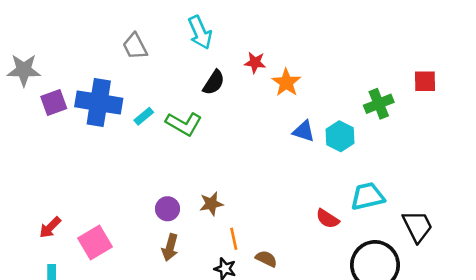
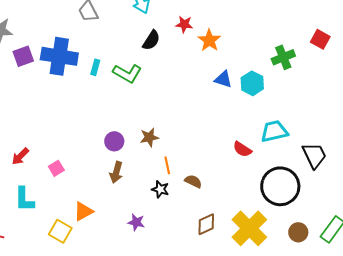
red square: (425, 81) -> (320, 39), turned 30
cyan rectangle: (144, 116) -> (95, 67), turned -35
pink square: (95, 242) -> (56, 168), size x0.6

